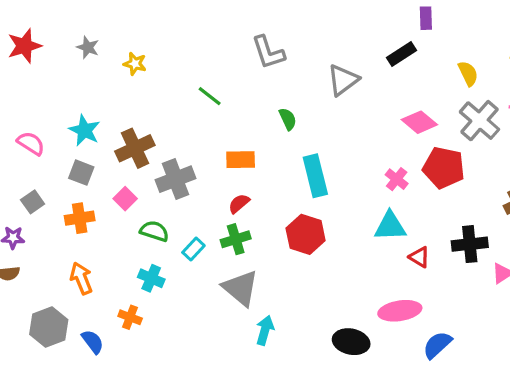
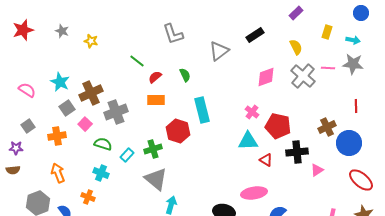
purple rectangle: (426, 18) -> (296, 13), moved, turned 48
pink diamond: (419, 122) -> (266, 77), turned -60
red pentagon: (444, 168) -> (278, 126), moved
gray square: (81, 173) -> (67, 108), moved, turned 35
red semicircle: (239, 203) -> (155, 77), moved
red hexagon: (306, 234) -> (178, 131), moved

